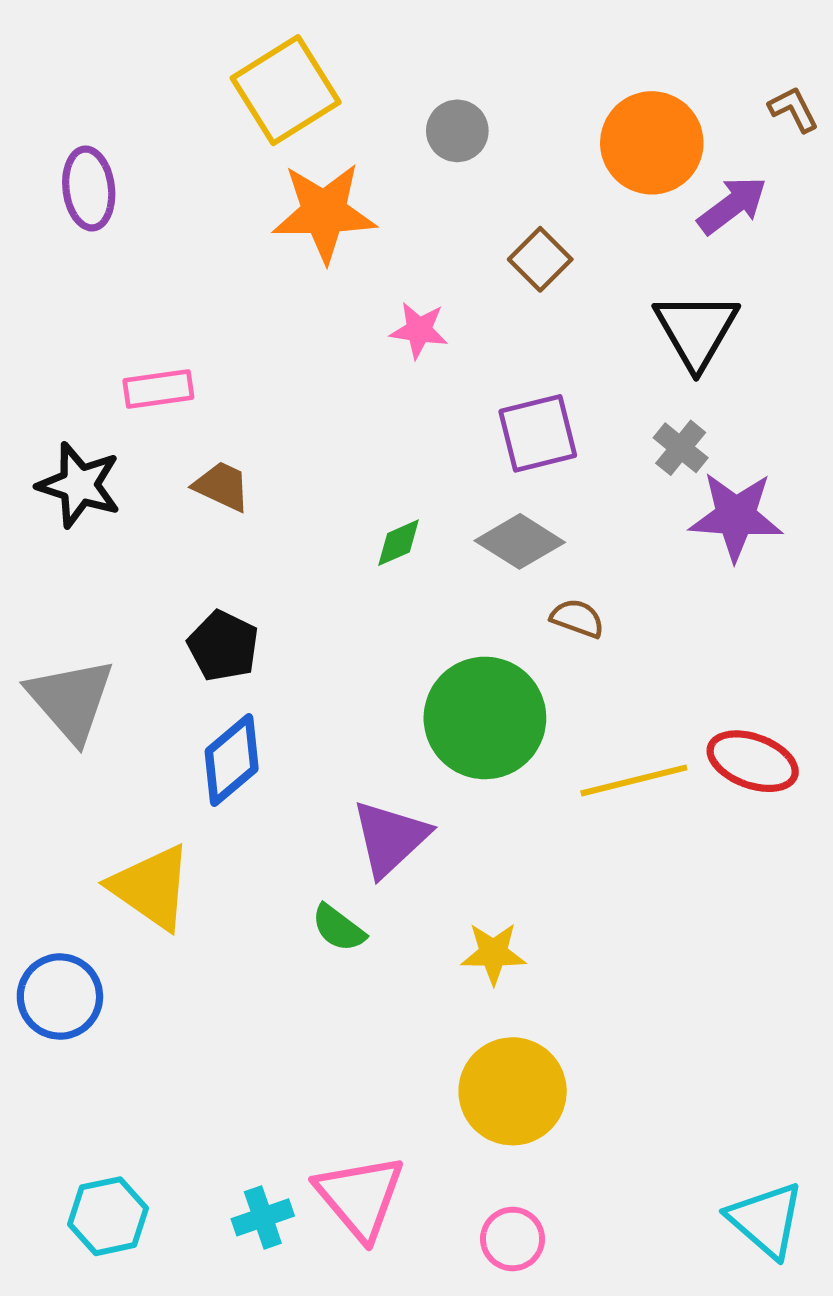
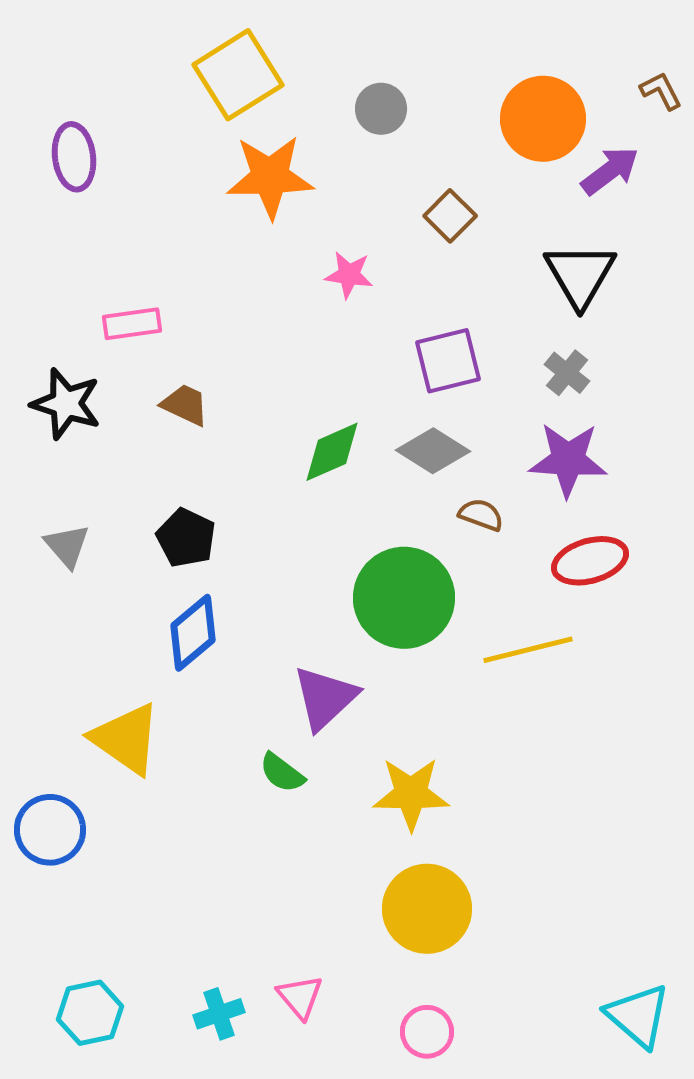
purple star: (736, 516) -> (568, 460), moved
green diamond: (398, 543) -> (332, 452), size x1.5
gray triangle: (71, 700) -> (67, 546), moved, size x0.6
red ellipse: (753, 761) -> (590, 561), moved, turned -36
yellow star: (493, 953) -> (411, 794), size x1.4
pink triangle: (360, 1197) -> (300, 997), size x0.6

